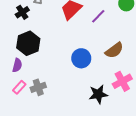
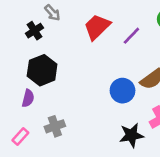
blue circle: (81, 58) -> (123, 91), moved
pink rectangle: (19, 87) -> (20, 137), moved

